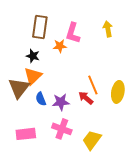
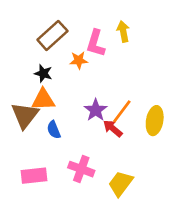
brown rectangle: (40, 27) -> (52, 35), turned 40
yellow arrow: (108, 29) -> (123, 31), moved
orange triangle: (33, 76) -> (43, 100), turned 42
orange line: (93, 85) -> (122, 111), turned 60
purple star: (61, 102) -> (96, 110), moved, turned -30

